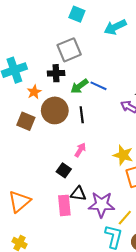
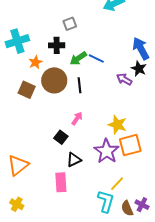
gray square: (69, 50) -> (70, 24), size x0.6
black triangle: (78, 194) -> (74, 160), turned -35
pink rectangle: (64, 205) -> (61, 182), moved
purple star: (101, 205) -> (107, 151), moved, turned 30

